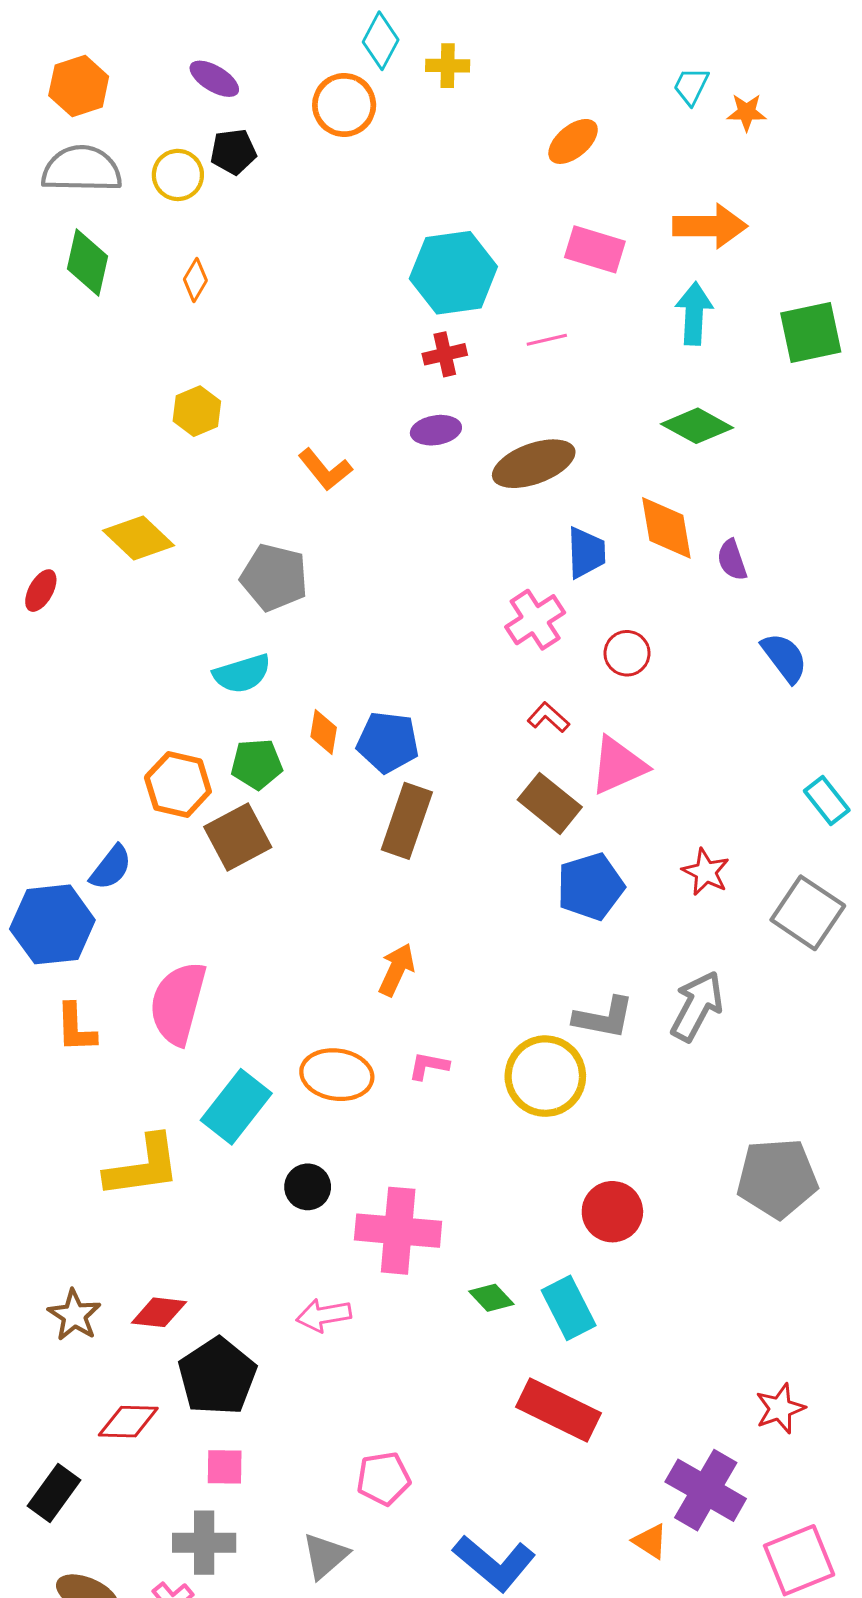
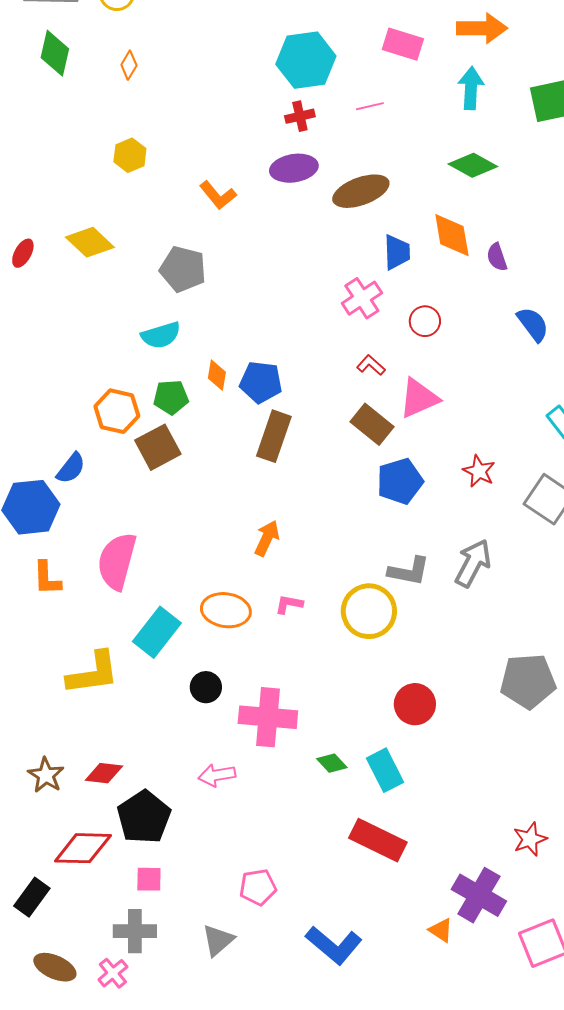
purple ellipse: (436, 430) -> (294, 168), size x1.4
red ellipse: (41, 591) -> (23, 253), moved
red diamond: (128, 1422) -> (83, 848), size x1.4

